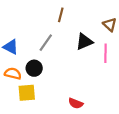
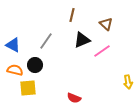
brown line: (61, 15) -> (72, 15), moved
pink line: (105, 53) -> (102, 51), turned 54

